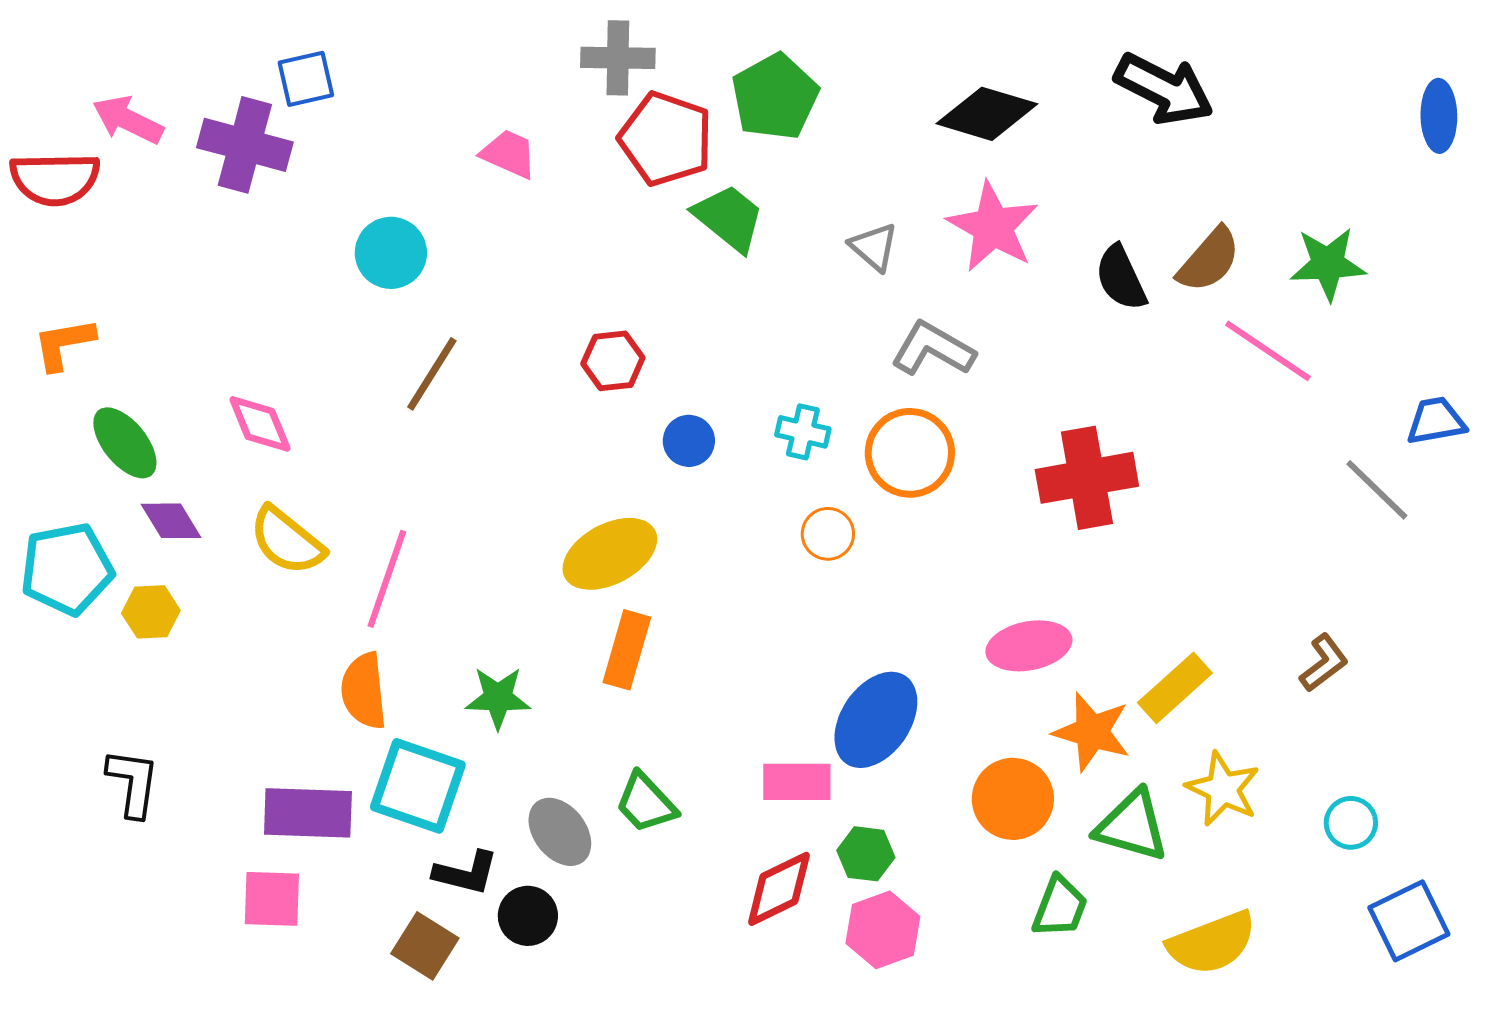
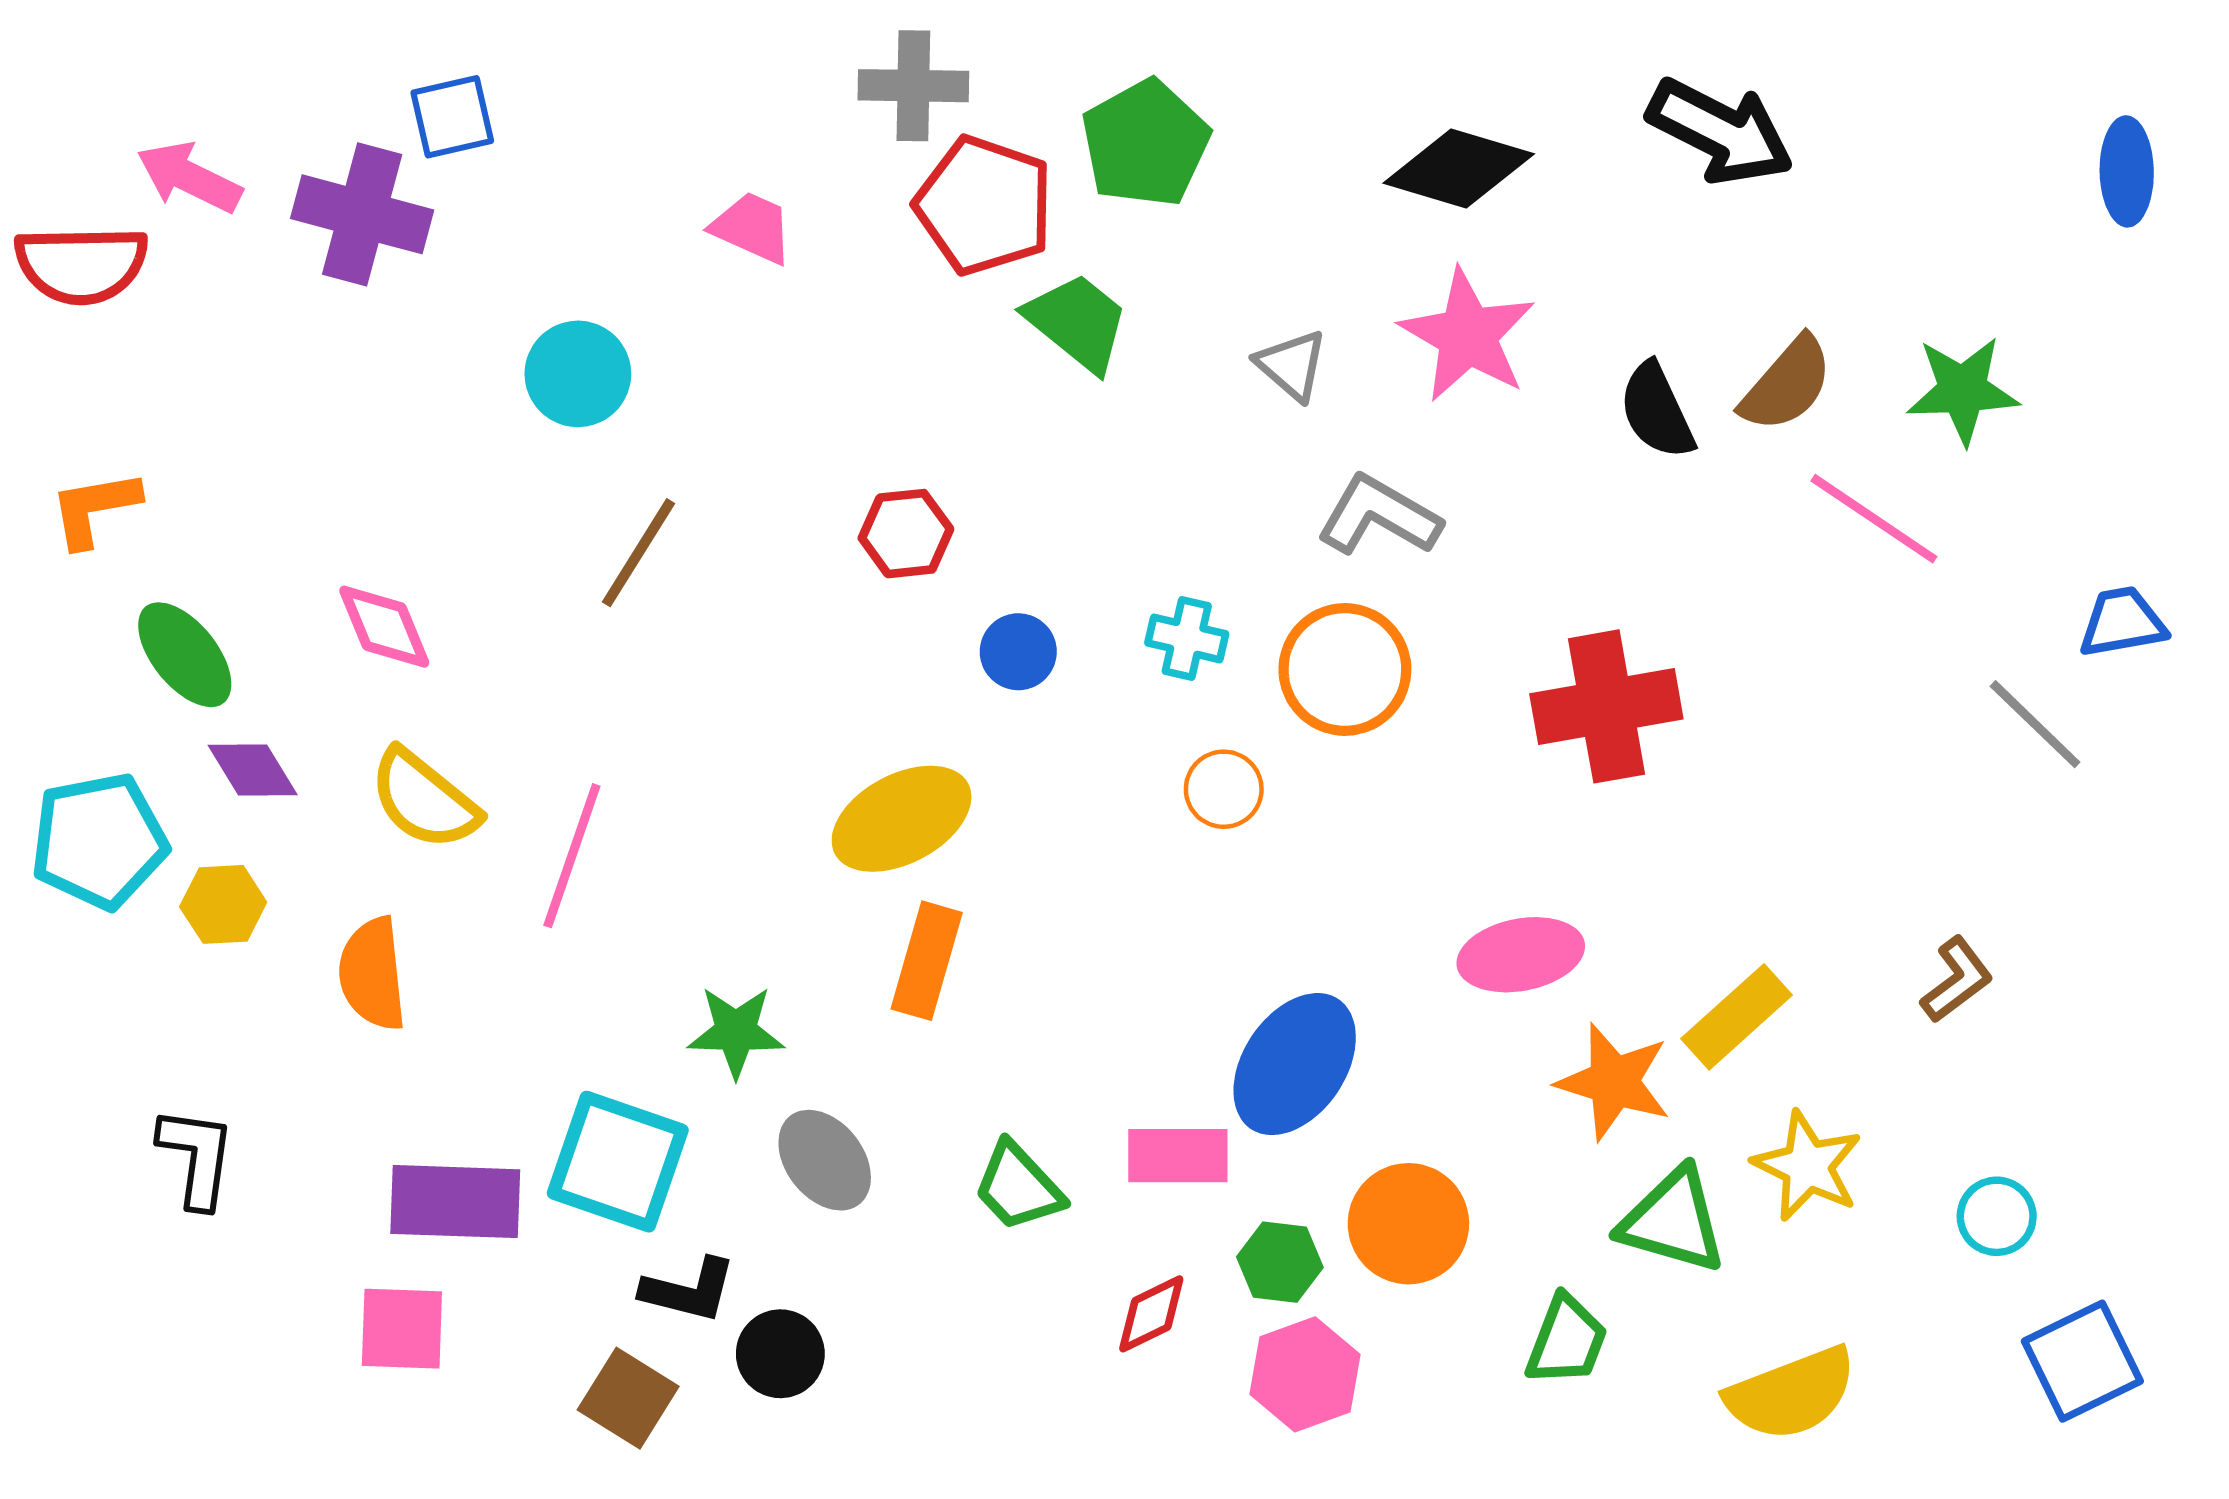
orange semicircle: (364, 691) -> (372, 974), moved
orange circle: (1013, 799) -> (1408, 1224), moved
green trapezoid: (646, 803) -> (1018, 1187), moved
gray ellipse: (560, 832) -> (825, 1160), moved
red diamond: (779, 889) -> (1151, 1314), size x0.7

